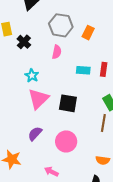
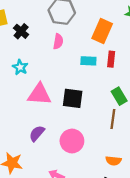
orange rectangle: (88, 33) -> (102, 31), moved, size x1.5
cyan star: (32, 75) -> (20, 67), moved
pink triangle: (38, 99) -> (39, 94), turned 50

